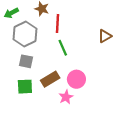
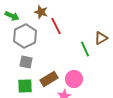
green arrow: (11, 13) -> (12, 16), turned -128
red line: (58, 23) -> (56, 26), turned -30
green line: (63, 48) -> (85, 49), moved

